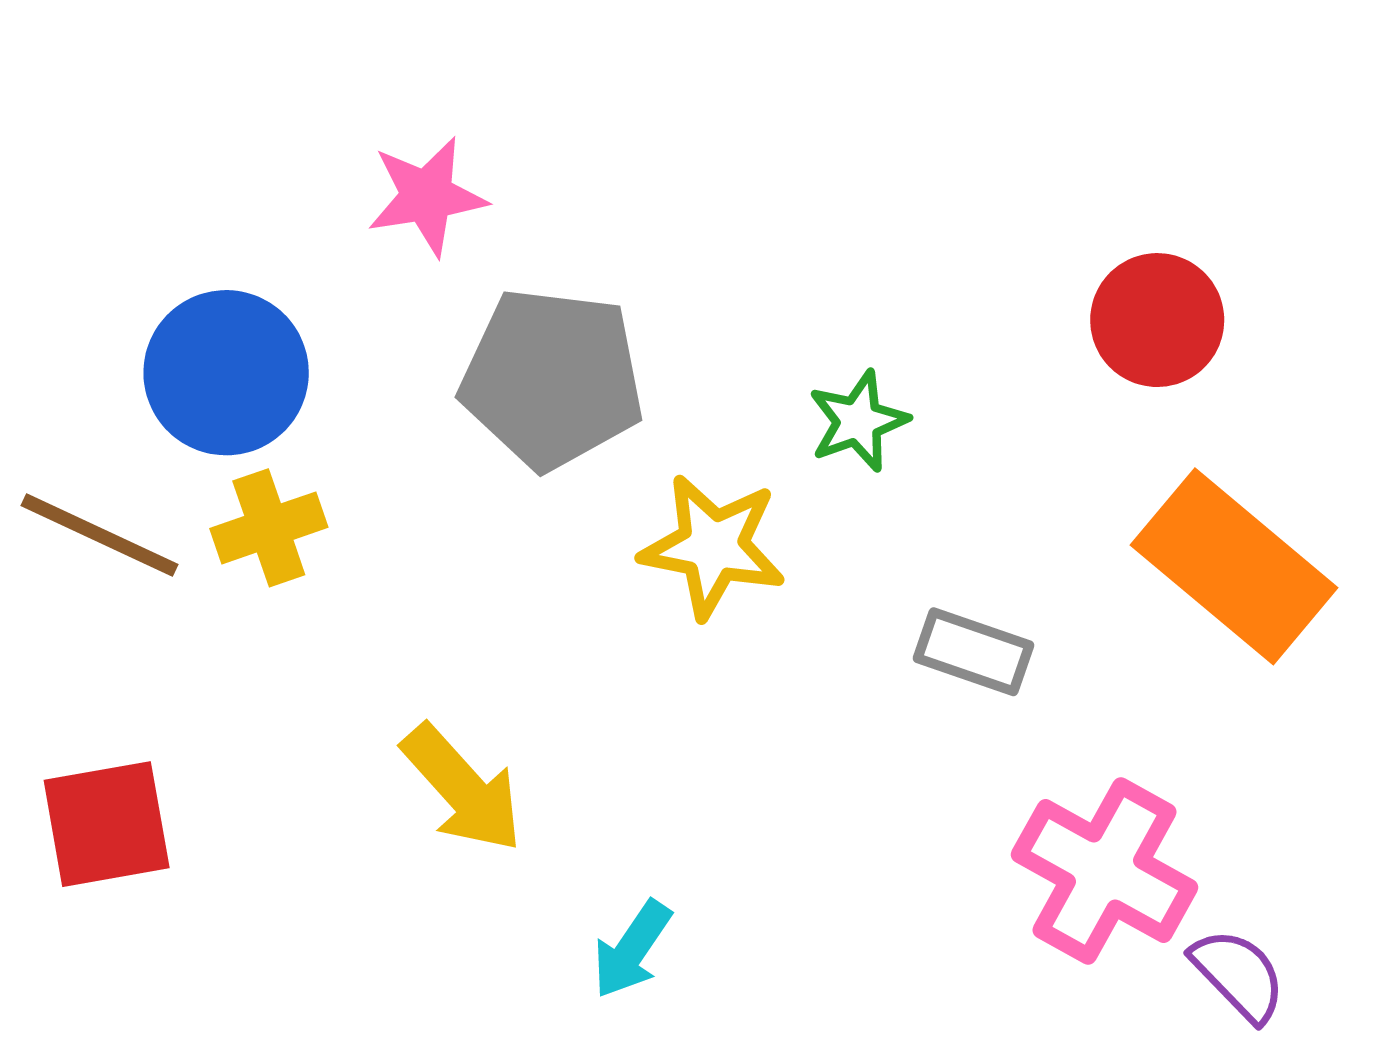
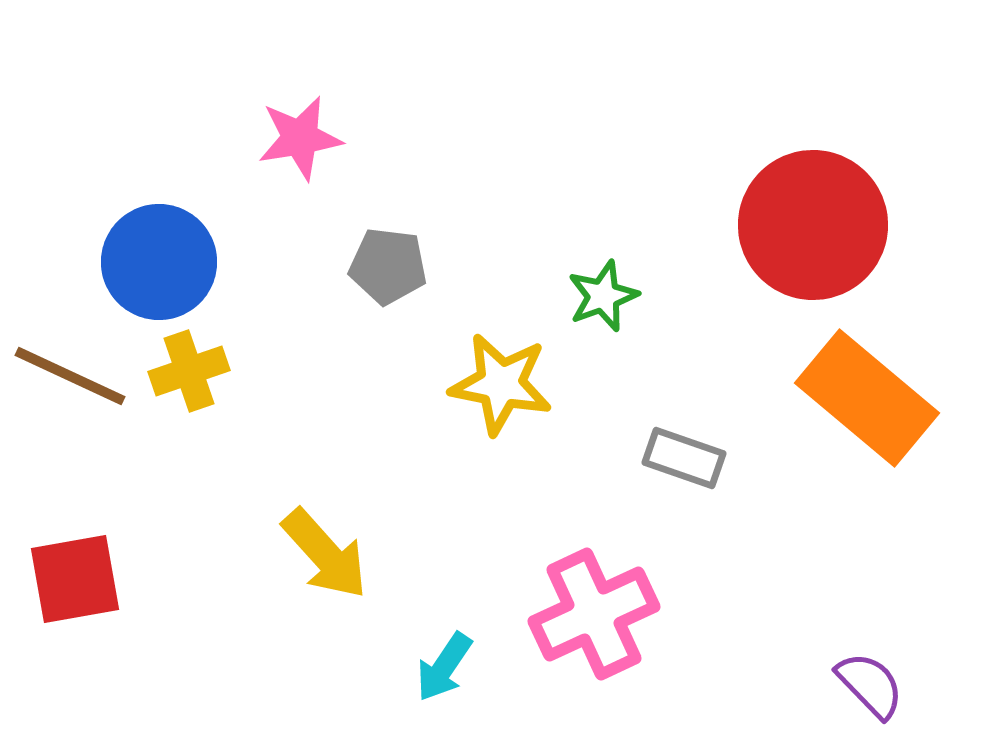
red circle: (1157, 320) -> (813, 225), size x1.6
gray pentagon: (552, 378) -> (388, 266), size x0.6
pink cross: (1105, 871) -> (594, 614), moved, turned 36

